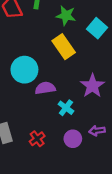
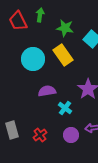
cyan circle: (24, 70) -> (33, 59), moved

